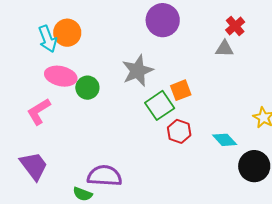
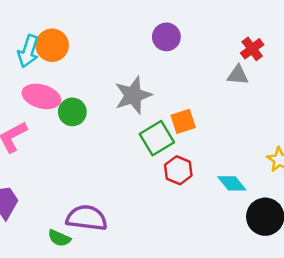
purple circle: (163, 20) -> (166, 37), size x0.7
cyan arrow: (48, 39) -> (28, 51), turned 36

